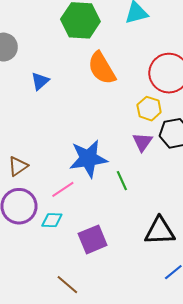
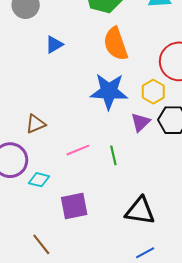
blue star: (88, 159) -> (109, 91), moved
brown triangle: (18, 166) -> (36, 124), moved
pink line: (63, 189) -> (78, 150), moved

